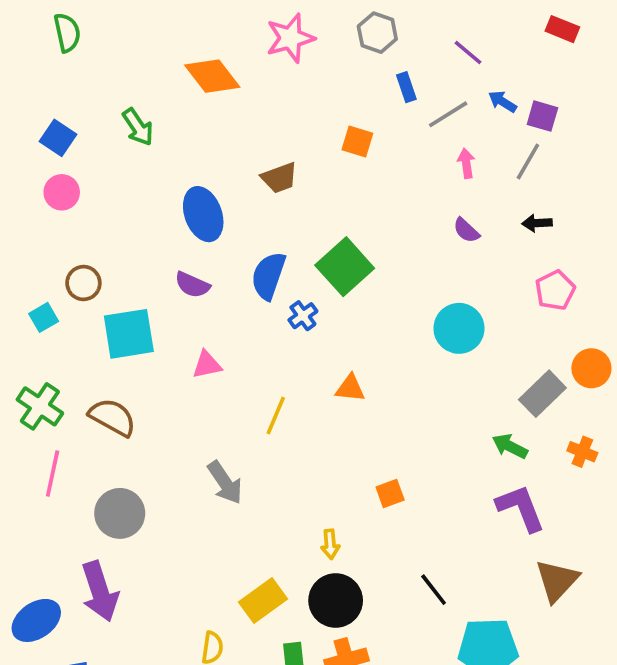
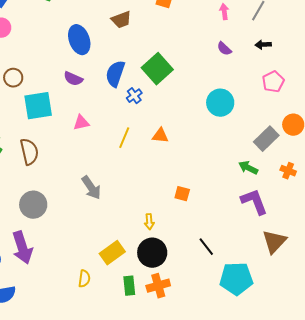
yellow line: (276, 415) -> (124, 138), moved
brown semicircle: (112, 417) -> (29, 152), turned 48
orange square: (390, 493) -> (182, 194), turned 35

